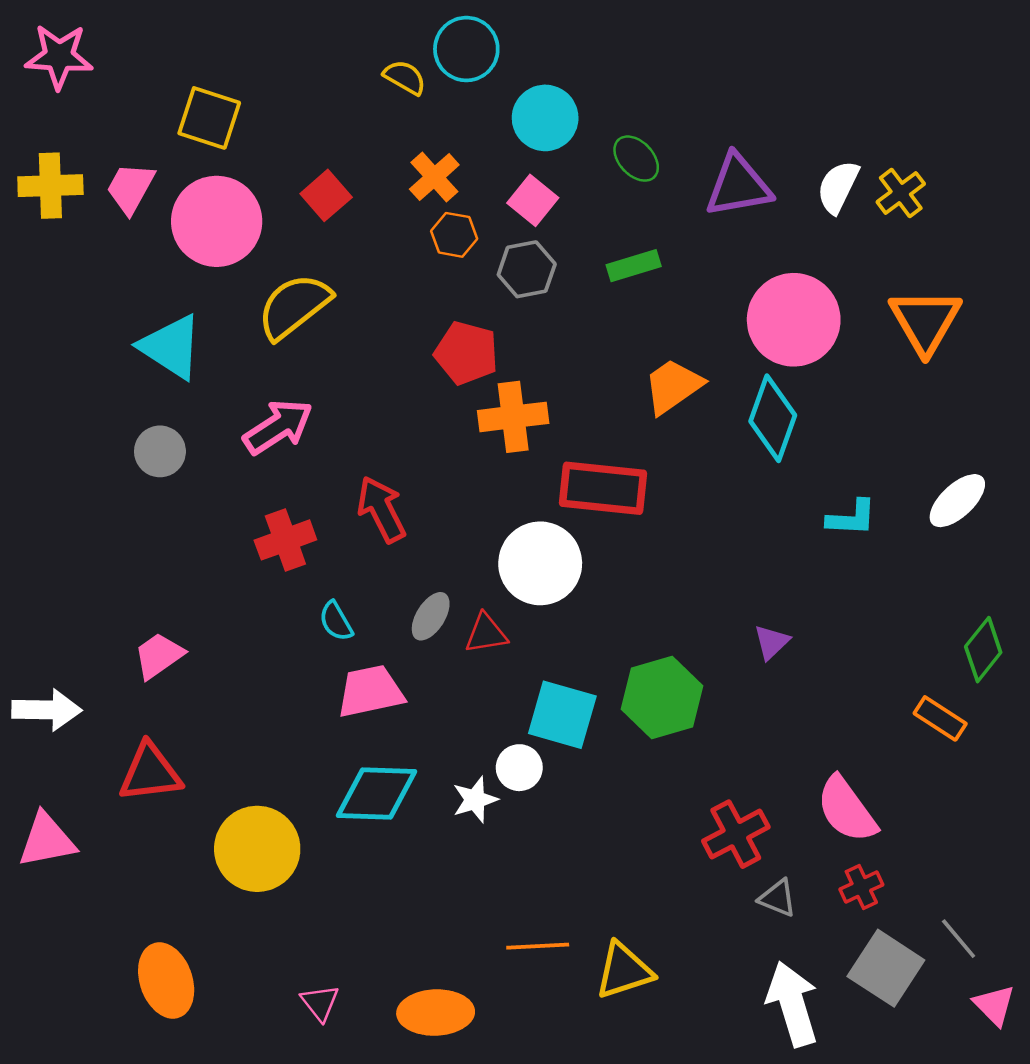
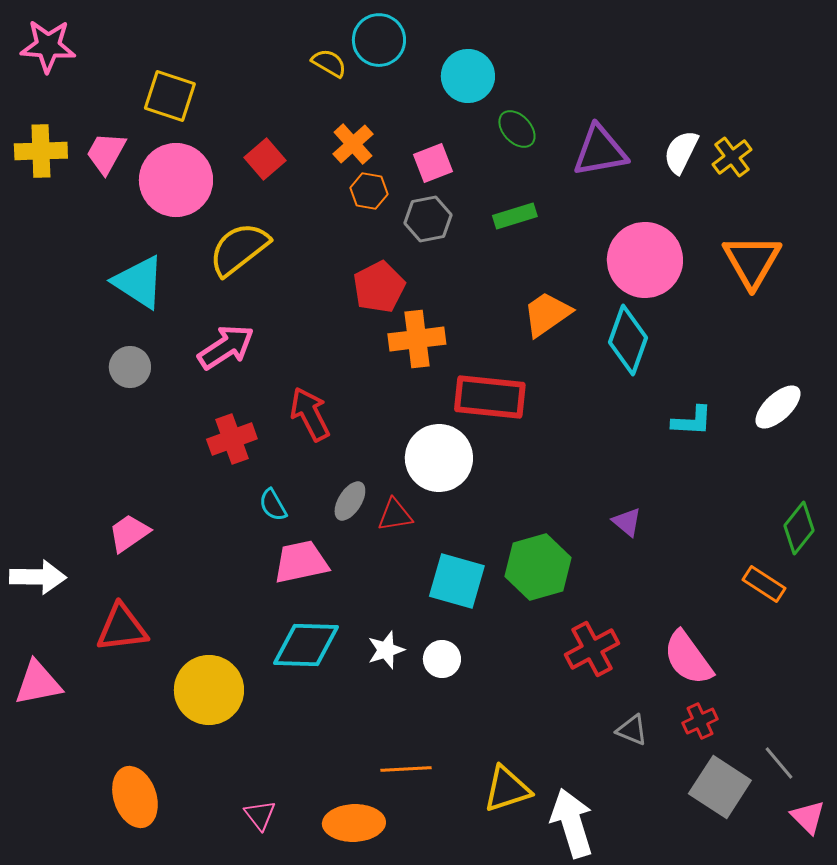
cyan circle: (545, 118) -> (468, 76), moved
pink square: (533, 200) -> (433, 163), turned 30
red pentagon: (466, 353) -> (379, 287), turned 30
purple triangle: (772, 642) -> (627, 522), turned -36
white circle: (519, 768) -> (442, 659), moved
red cross: (736, 834) -> (592, 649), moved
orange line: (538, 946) -> (406, 769), moved
white arrow: (792, 1004) -> (572, 823), moved

